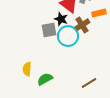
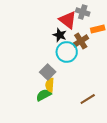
gray square: (49, 30) -> (48, 72), moved, turned -35
yellow semicircle: (27, 69) -> (50, 85), moved

